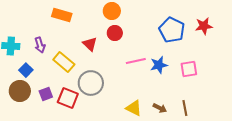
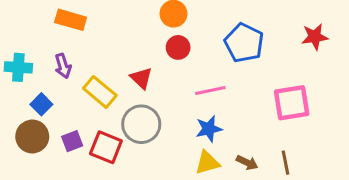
orange rectangle: (62, 15) -> (71, 20), moved
blue pentagon: (172, 30) -> (244, 43), moved
red triangle: (90, 44) -> (141, 78), moved
blue star: (159, 65) -> (209, 129), moved
pink square: (189, 69) -> (292, 103), size x1.4
yellow triangle: (134, 108) -> (207, 163), turned -42

